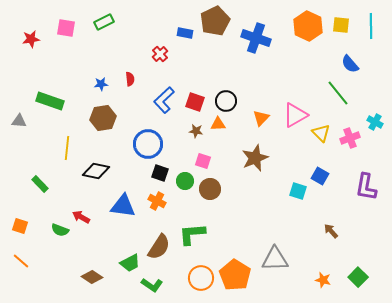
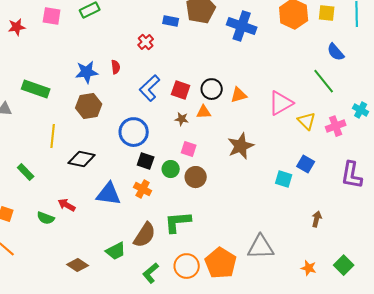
blue star: (101, 84) -> (87, 72), size x1.6
orange triangle: (261, 118) -> (239, 95), moved, turned 30
brown arrow: (331, 231) -> (317, 219), turned 56
green L-shape: (152, 285) -> (151, 273), moved, turned 105

